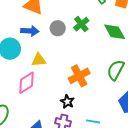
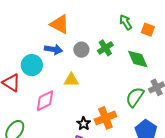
yellow triangle: (39, 60) -> (71, 80), moved
orange cross: (79, 76) -> (105, 118), moved

